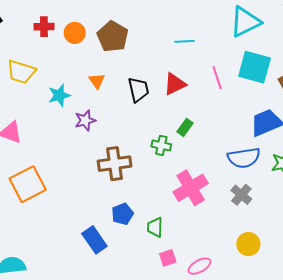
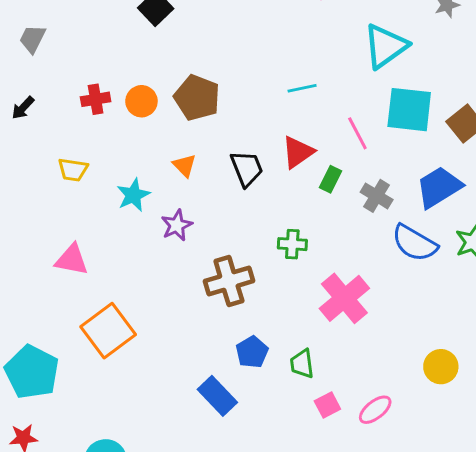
yellow trapezoid: (21, 72) -> (73, 170), size x0.7
green rectangle: (185, 127) -> (330, 179), moved
blue semicircle: (244, 158) -> (415, 243), turned 48
gray cross: (241, 195) -> (377, 196), moved

